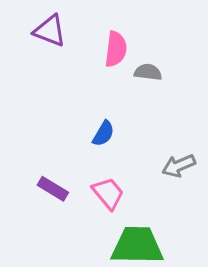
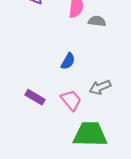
gray arrow: (179, 166) -> (100, 87), moved

